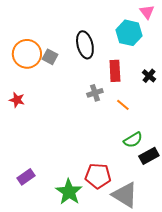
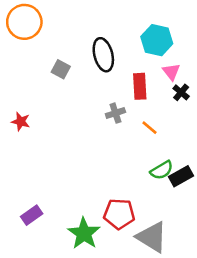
pink triangle: (147, 12) -> (171, 72), moved
orange circle: (27, 54) -> (24, 22), moved
black rectangle: (149, 156) -> (181, 176), moved

